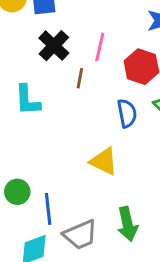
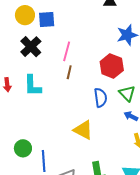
black cross: (54, 46) -> (31, 47), moved
pink line: (100, 47) -> (67, 51), moved

